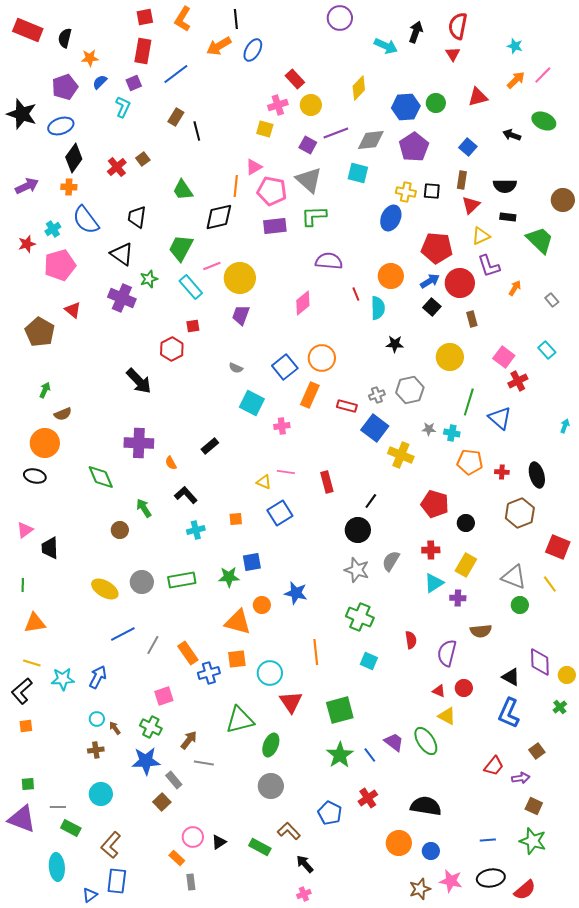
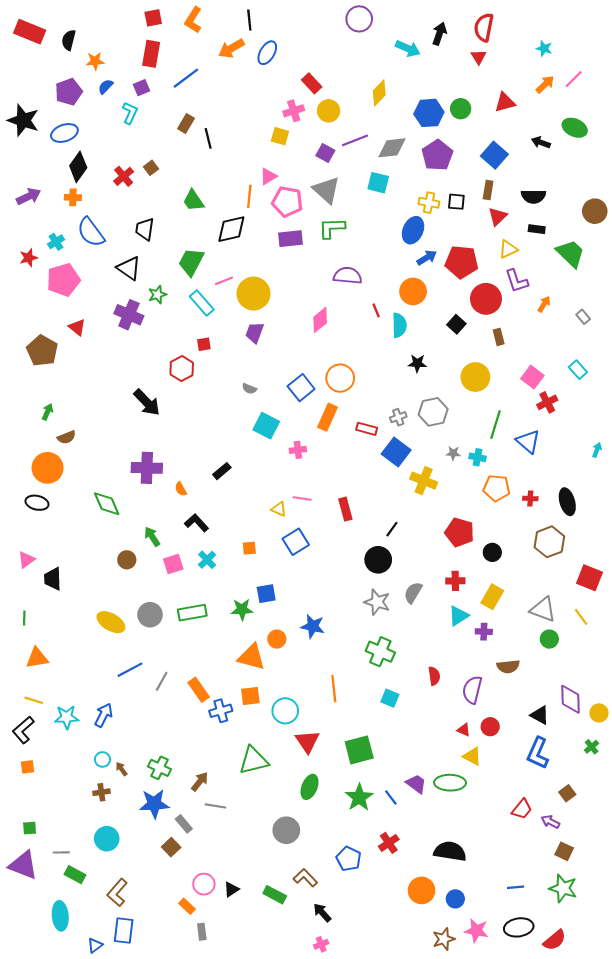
blue square: (468, 147) -> (494, 155), size x1.4
blue arrow: (430, 281) -> (427, 258), moved
cyan cross: (196, 530) -> (207, 560), turned -30
pink square: (164, 696) -> (173, 564), moved
green ellipse: (426, 741) -> (450, 783), turned -56
green ellipse: (271, 745) -> (310, 787), moved
purple arrow: (521, 778) -> (550, 822), turned -144

